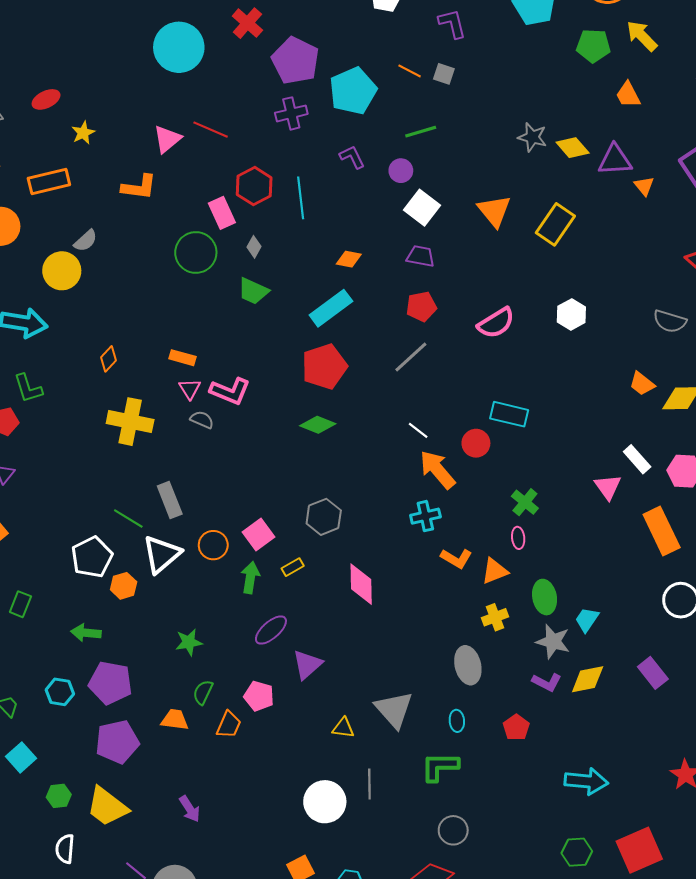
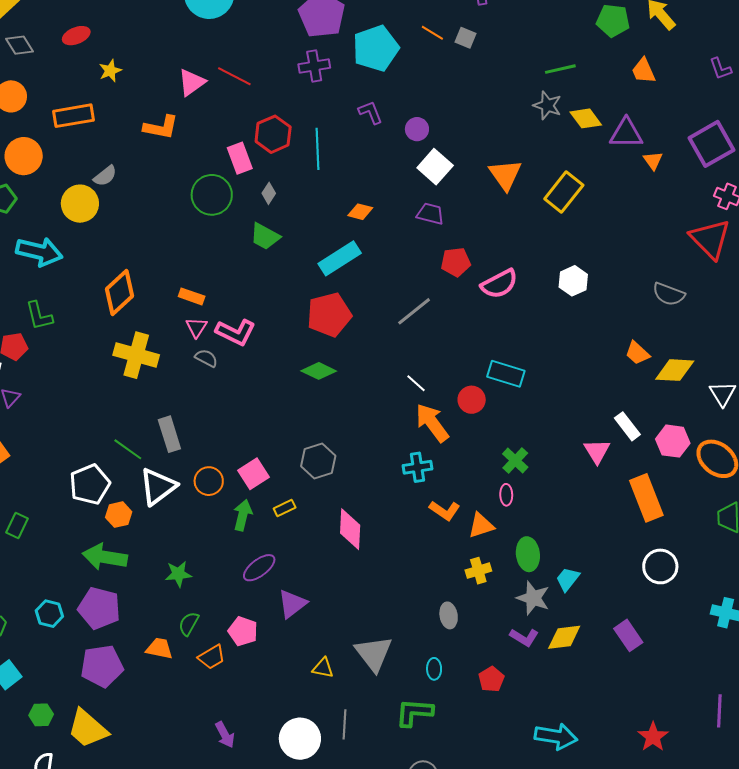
green line: (421, 132) -> (560, 69), moved
red pentagon: (421, 307) -> (456, 262), moved
orange diamond: (109, 359) -> (119, 292), size x1.8
green arrow: (86, 633) -> (105, 557), moved, size x1.5
gray ellipse: (468, 665) -> (449, 615), size x0.7
orange trapezoid: (229, 725) -> (212, 657), turned 32
purple arrow: (190, 809) -> (225, 735), moved

